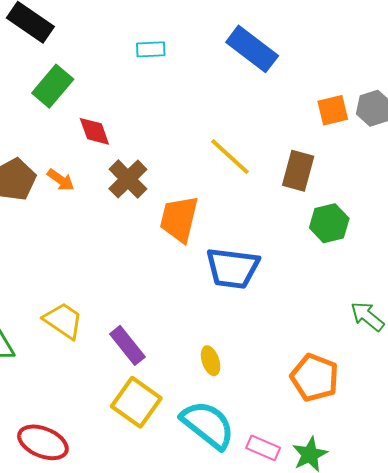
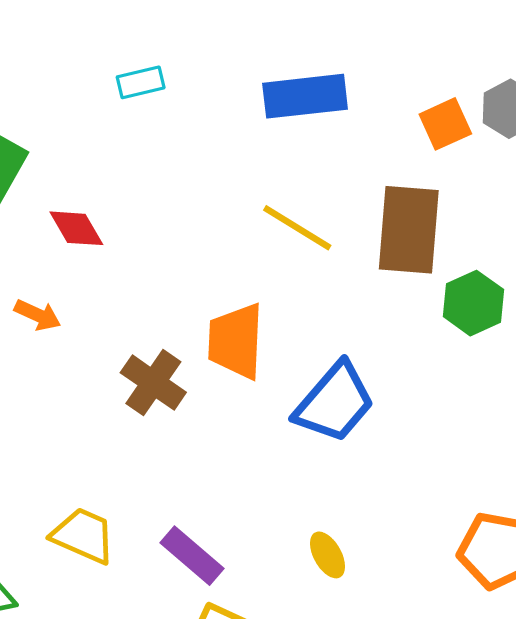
blue rectangle: (252, 49) -> (305, 96), moved, turned -33
brown rectangle: (298, 171) -> (409, 230), size x1.4
brown cross: (128, 179) -> (153, 383), moved
blue trapezoid: (233, 268) -> (335, 403), turned -46

